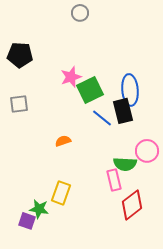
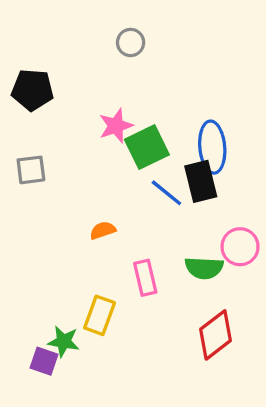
gray circle: (80, 13) -> (131, 42), moved
pink rectangle: (114, 180) -> (145, 278), moved

